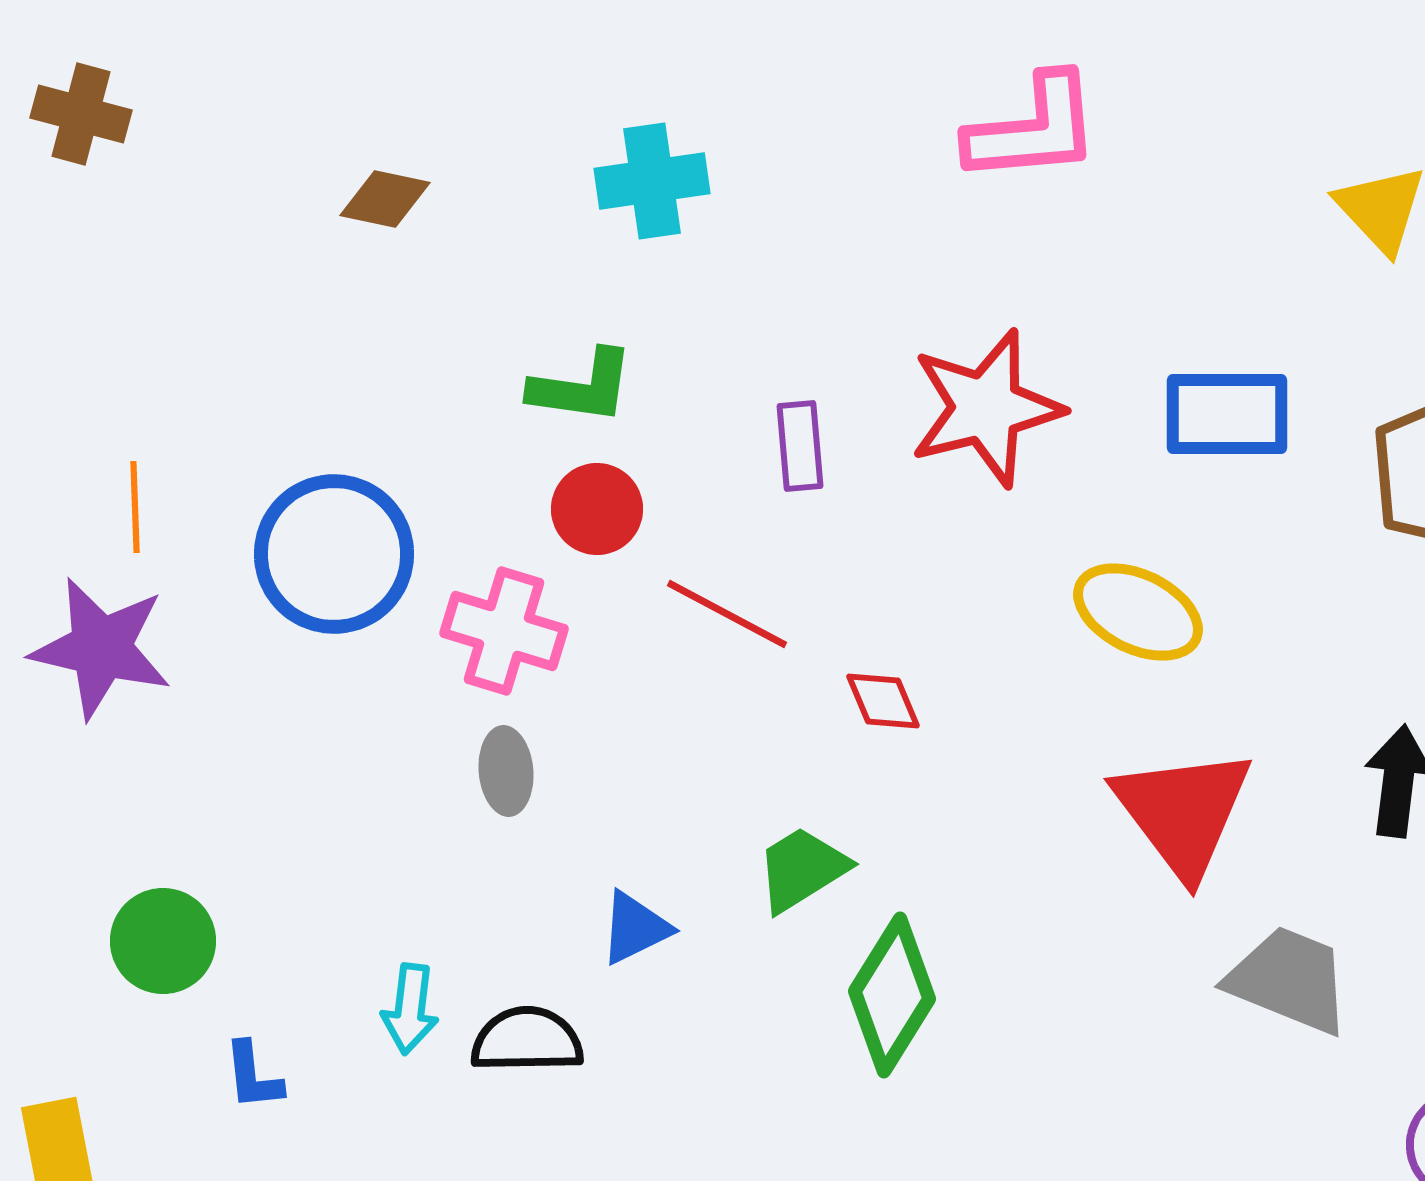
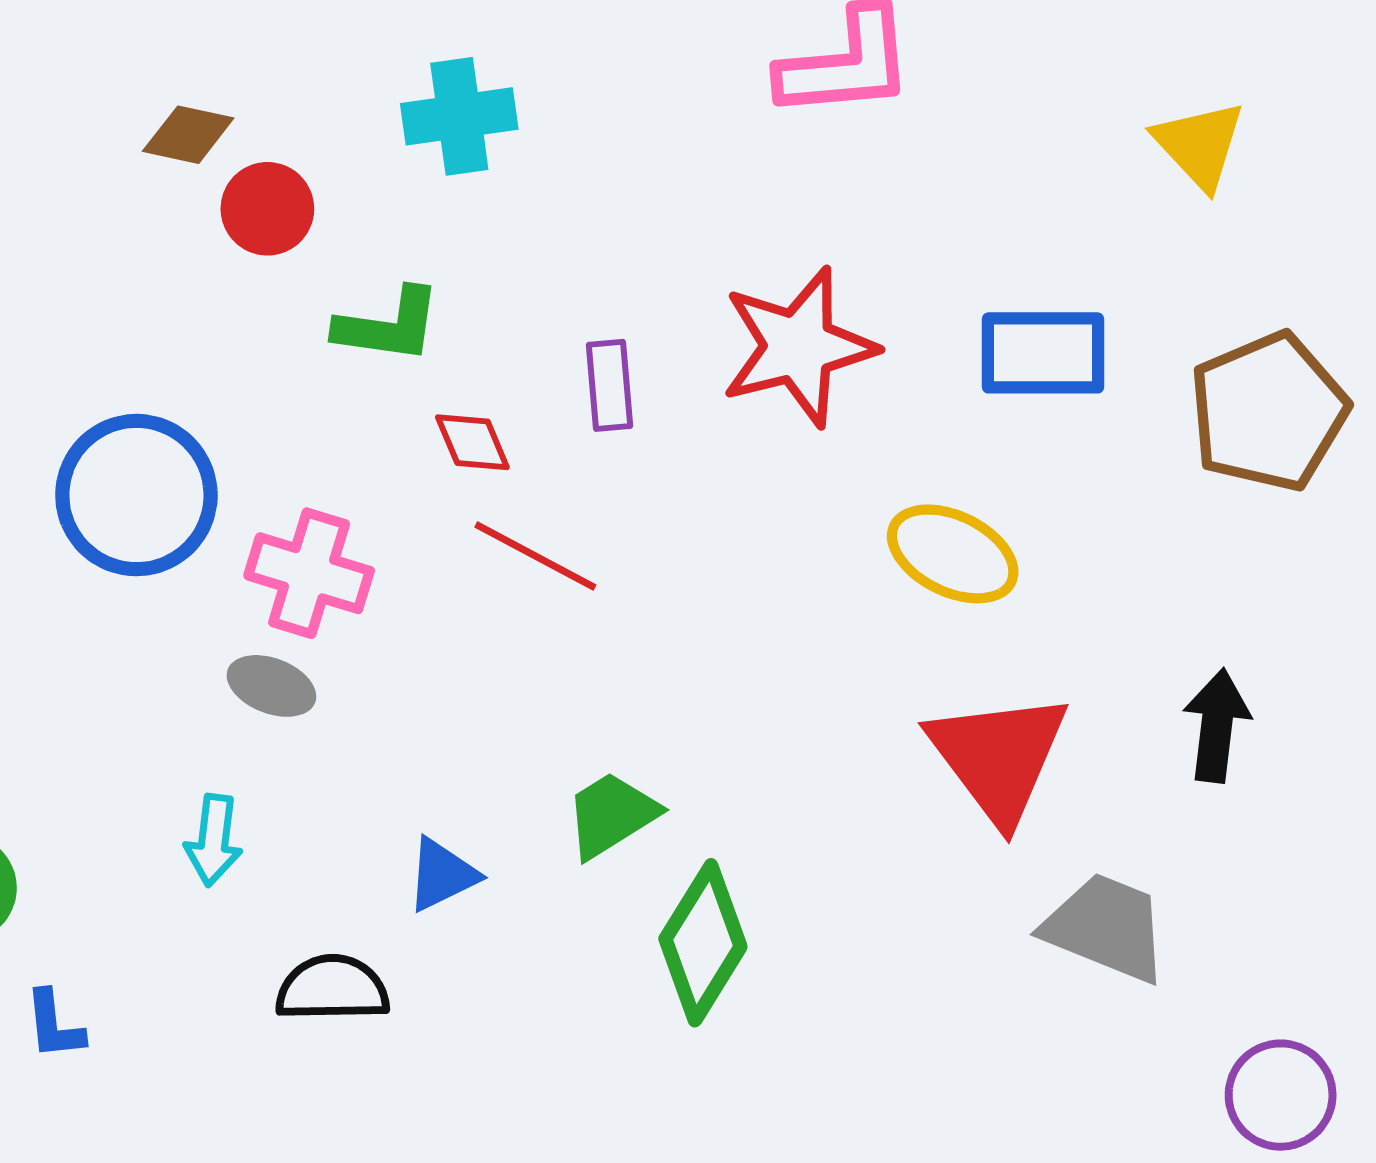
red circle: (597, 509) -> (267, 209), moved
red diamond: (883, 701) -> (472, 442), moved
gray ellipse: (506, 771) -> (271, 686), moved, turned -64
cyan arrow: (410, 1009) -> (214, 840), moved

